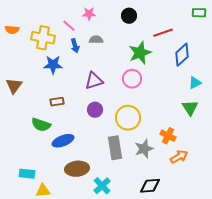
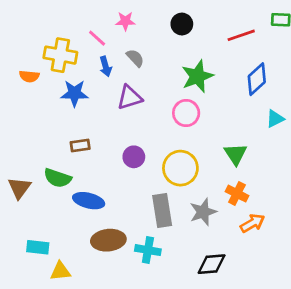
orange semicircle: (12, 30) -> (29, 76), moved
red line: (163, 33) -> (241, 35), moved
gray semicircle: (96, 40) -> (135, 58), turned 48
purple triangle: (94, 81) -> (130, 97), moved
brown triangle: (14, 86) -> (19, 188), moved
green triangle: (190, 108) -> (236, 154), moved
blue ellipse: (63, 141) -> (89, 201), turned 35
cyan cross: (102, 186) -> (148, 250), moved, turned -36

